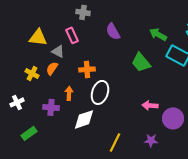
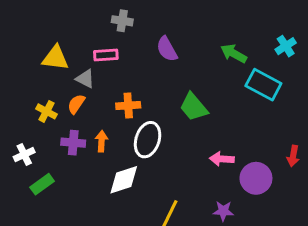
pink rectangle: (72, 35) -> (106, 55), turned -70
green trapezoid: (141, 62) -> (194, 107), moved
purple cross: (51, 107) -> (73, 143), moved
green rectangle: (29, 133) -> (42, 184), moved

